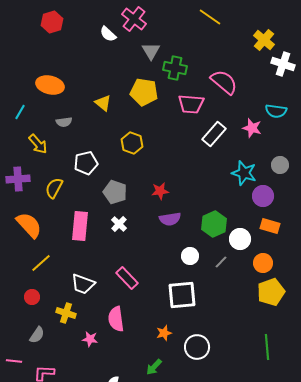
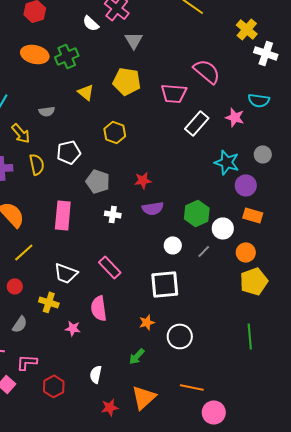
green cross: (175, 68) -> (67, 56), moved, turned -35
orange ellipse: (50, 85) -> (35, 54), moved
yellow semicircle: (54, 188) -> (37, 164), moved, turned 140
white cross: (119, 224) -> (113, 214), moved, turned -35

